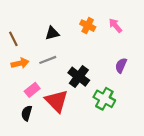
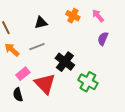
orange arrow: (20, 63) -> (12, 50), turned -126
purple semicircle: (121, 65) -> (103, 39), moved
black semicircle: (27, 113) -> (18, 95), turned -32

